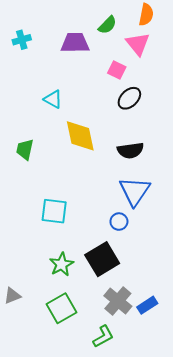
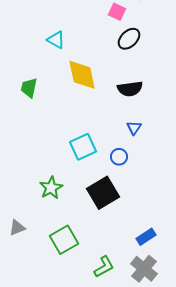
blue triangle: (135, 191) -> (134, 128), size x0.5
cyan square: (54, 211) -> (83, 147), moved, turned -32
green star: (61, 264) -> (51, 188), moved
gray cross: (118, 301) -> (144, 269), moved

